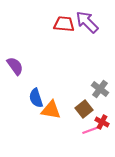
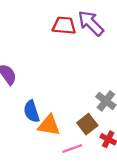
pink line: (91, 130) -> (72, 149), moved

